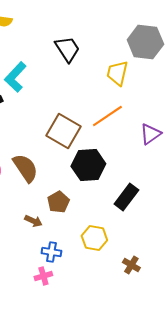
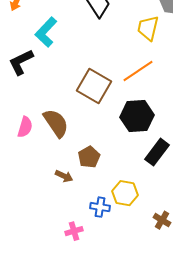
black hexagon: (88, 165) -> (137, 116), moved
blue cross: (51, 252) -> (100, 207), moved

